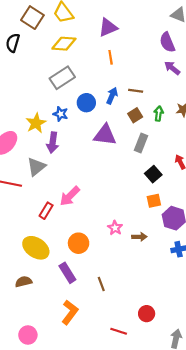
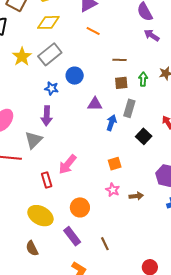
orange line: (111, 57) -> (93, 31), turned -48
blue arrow: (112, 96) -> (111, 123), moved
brown square: (135, 115) -> (121, 83), turned 32
yellow star: (36, 123) -> (22, 57), moved
purple triangle: (105, 135) -> (95, 104), size x0.7
orange square: (154, 201) -> (115, 164), moved
red rectangle: (46, 211) -> (47, 180), turned -42
brown semicircle: (24, 282) -> (32, 248), turned -98

